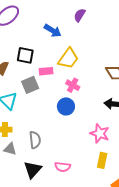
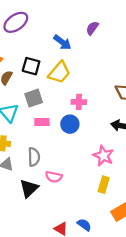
yellow trapezoid: (68, 58) -> (59, 72), moved
pink rectangle: (46, 71) -> (42, 122), moved
pink cross: (73, 85) -> (79, 102), turned -32
pink semicircle: (63, 167) -> (54, 177), moved

